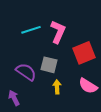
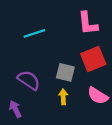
pink L-shape: (58, 32) -> (88, 23), moved, turned 150
gray square: (49, 65) -> (65, 72), moved

